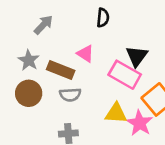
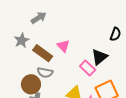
black semicircle: (103, 18) -> (115, 34), moved
pink rectangle: (125, 75) -> (88, 68), size x0.7
brown circle: (29, 93) -> (31, 84), moved

